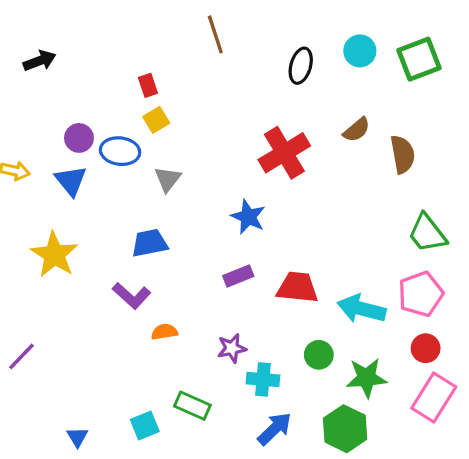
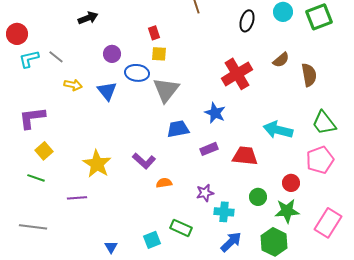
yellow square: (156, 120) -> (159, 54), turned 35
purple circle: (79, 138) -> (112, 54), moved
gray triangle: (168, 179) -> (166, 90), size x1.6
blue trapezoid: (150, 243) -> (178, 129), moved
yellow star: (54, 255) -> (97, 164), moved
cyan arrow: (362, 309) -> (278, 130), moved
red circle: (426, 348) -> (291, 183), moved
purple line: (21, 356) -> (77, 198), turned 42

